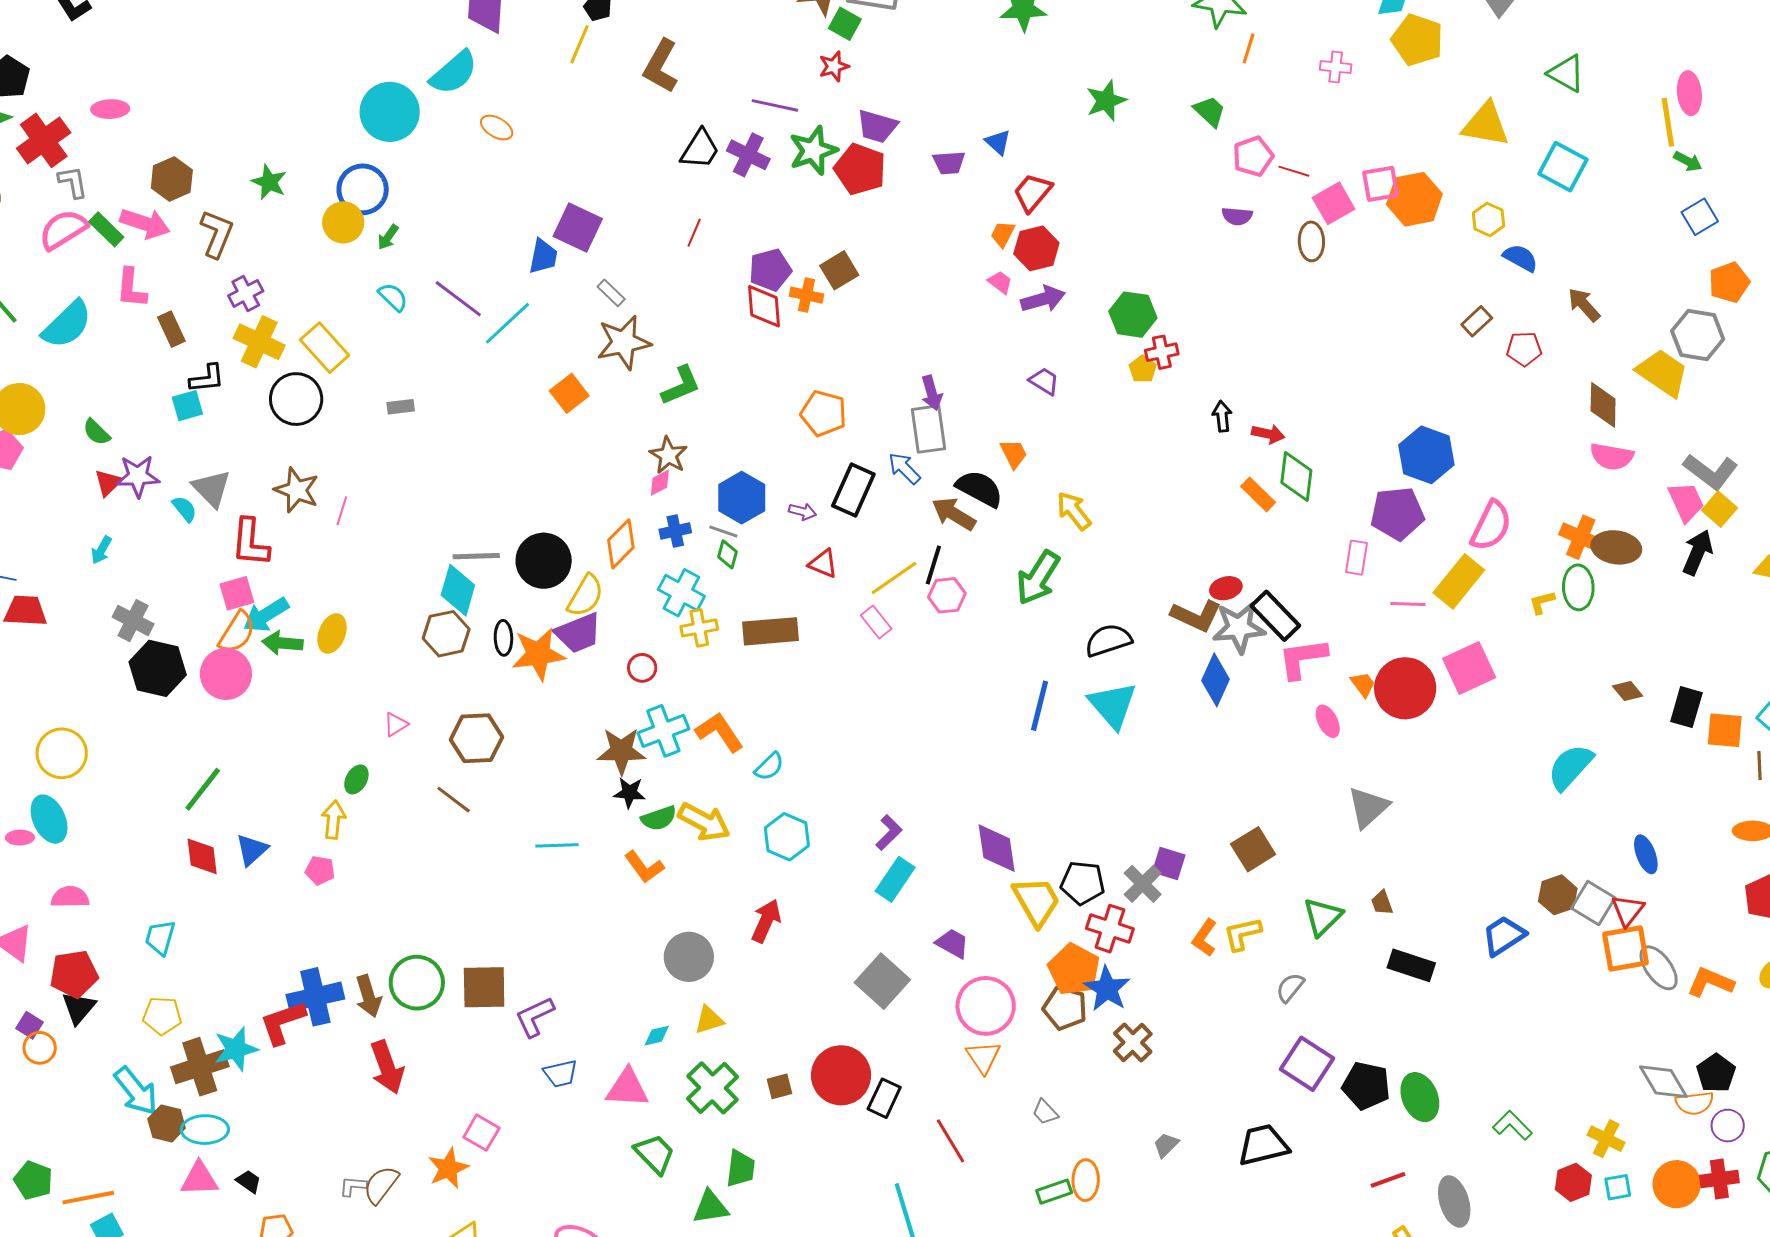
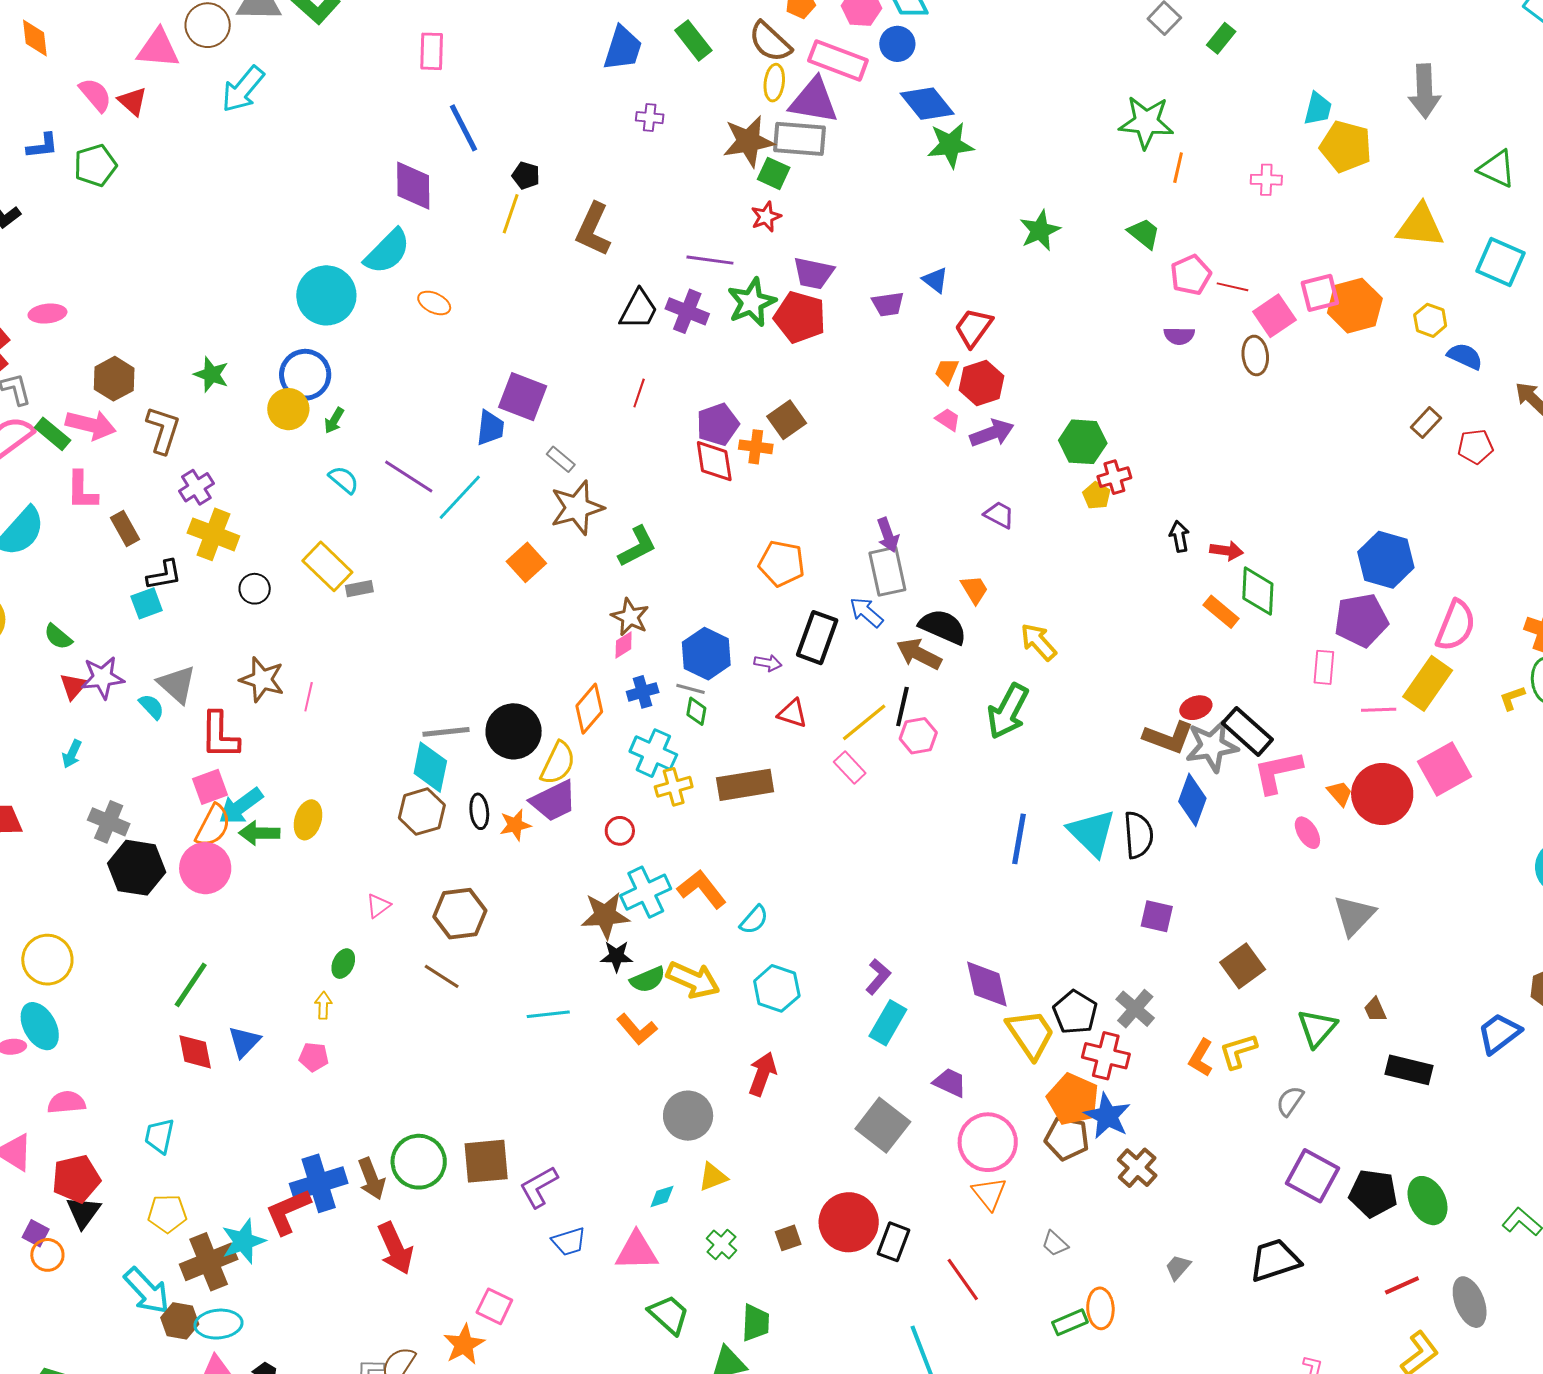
yellow rectangle: (325, 348) -> (327, 566), moved
black circle: (296, 399) -> (255, 589), size x0.6
black semicircle: (1108, 640) -> (1138, 835), moved, turned 108
orange star: (538, 654) -> (515, 825), size x0.6
yellow arrow: (333, 820) -> (323, 1005), size x0.7
purple square: (1169, 863) -> (1157, 916), moved
black pentagon: (1083, 883) -> (1075, 1012), turned 30
green cross: (712, 1088) -> (721, 1244), size x0.6

